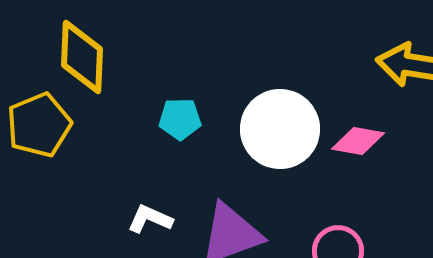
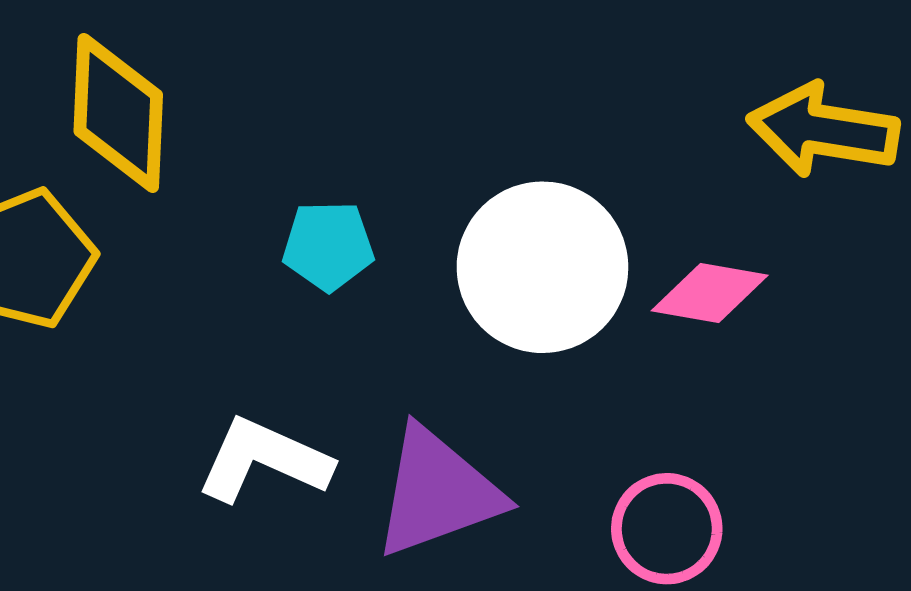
white L-shape: (150, 219) -> (264, 460), size x1.4

